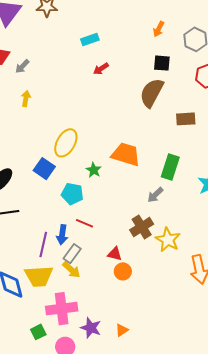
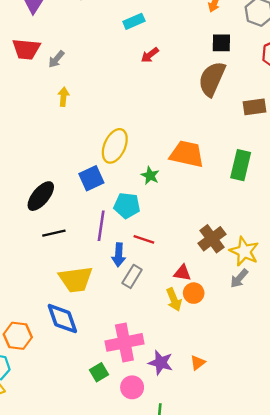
blue square: (44, 169) -> (91, 178), turned 35
gray arrow: (155, 195) -> (239, 278), moved
purple line: (43, 245) -> (101, 226), moved
yellow arrow: (71, 270) -> (174, 300), moved, turned 30
yellow trapezoid: (39, 276) -> (76, 279), moved

